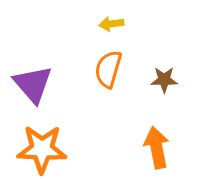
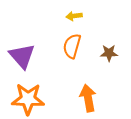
orange arrow: (157, 148) -> (88, 98), moved

